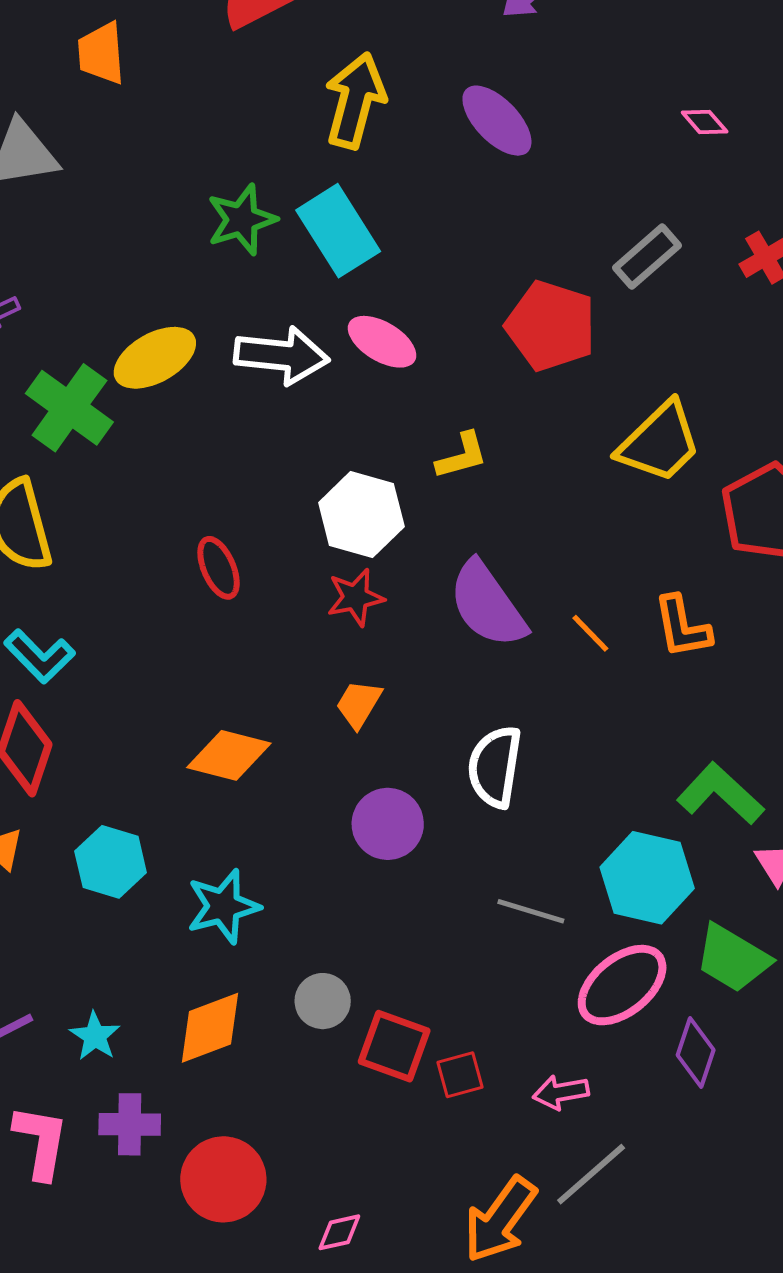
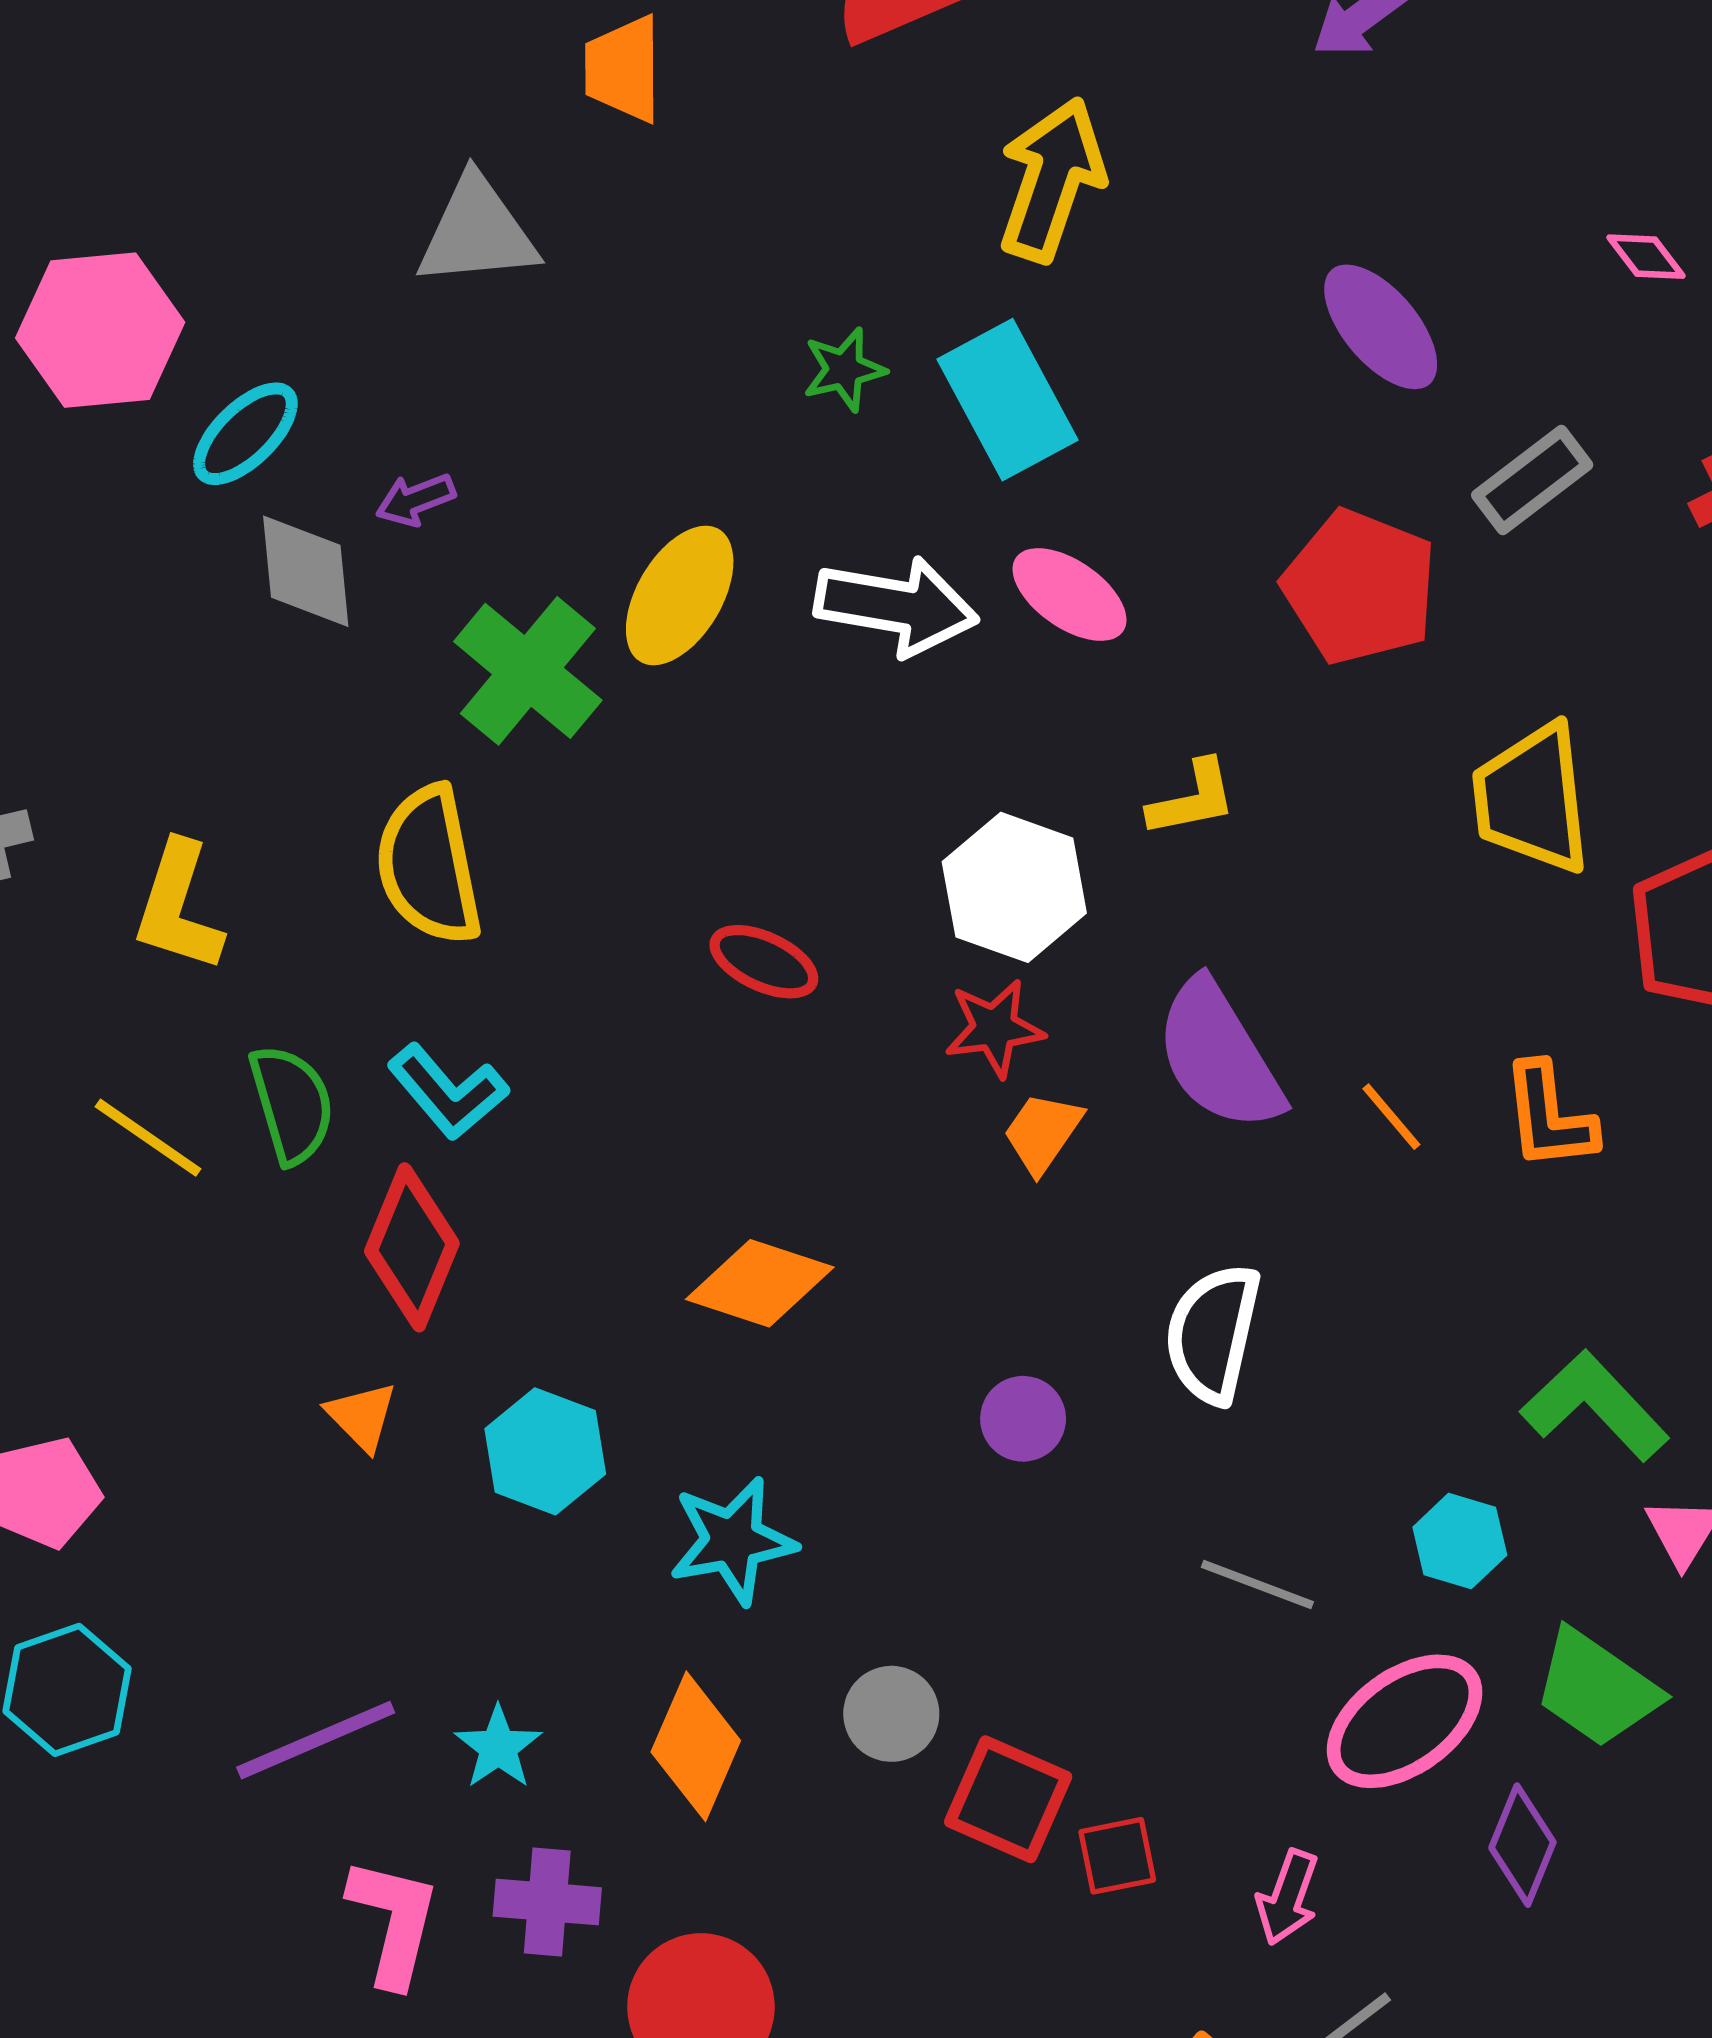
purple ellipse: (497, 121) -> (1381, 327), moved
green star: (242, 220) -> (844, 369), size x0.7
yellow ellipse: (155, 358) -> (680, 595), turned -34
yellow trapezoid: (660, 442) -> (1532, 799), turned 124
red ellipse: (219, 568) -> (764, 962), turned -46
orange trapezoid: (359, 704) -> (1043, 1133), moved
purple circle: (388, 824) -> (1023, 1419), size x0.7
cyan hexagon: (647, 878) -> (1460, 1541), size x0.6
orange diamond: (210, 1028) -> (696, 1746), turned -50
pink arrow: (561, 1092) -> (1288, 1897), turned -64

